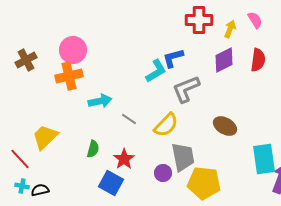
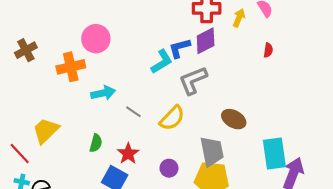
pink circle: (73, 50) -> (96, 39), moved
purple diamond: (224, 60) -> (206, 41), moved
red semicircle: (258, 60) -> (268, 50), size x0.6
gray trapezoid: (183, 157) -> (212, 151), moved

